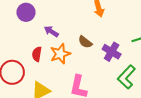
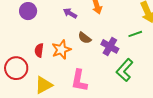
purple arrow: (51, 31) -> (70, 13), moved

